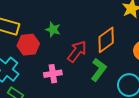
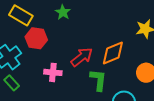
green star: (53, 29) -> (63, 12), moved
green L-shape: (99, 70) -> (98, 80), turned -45

